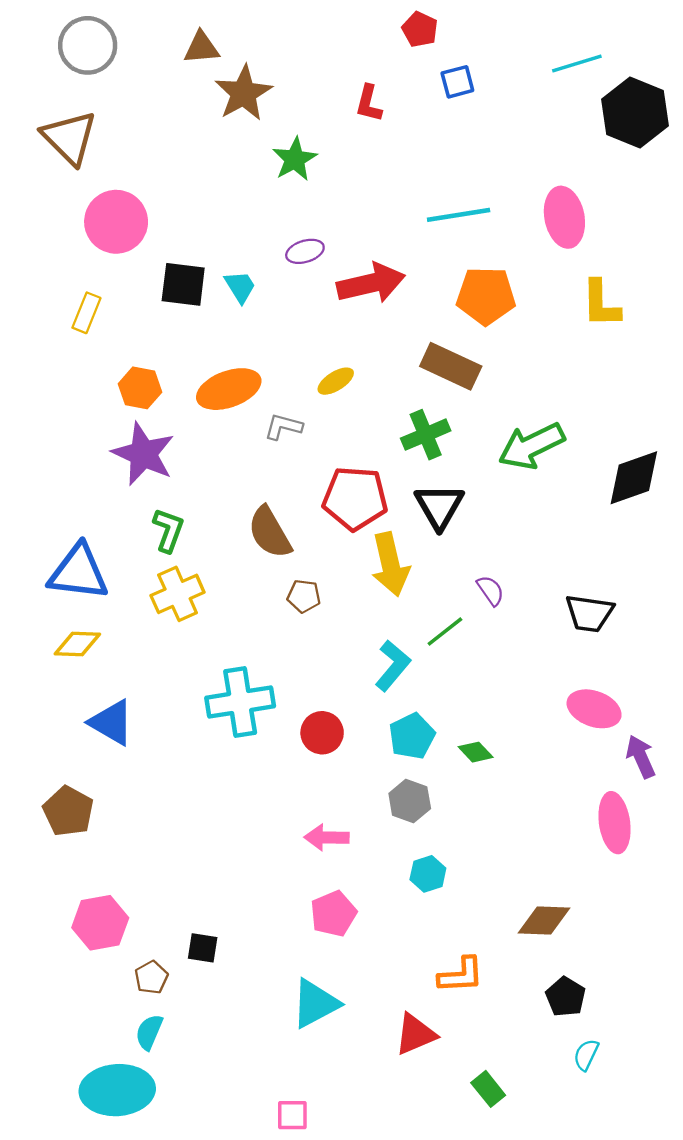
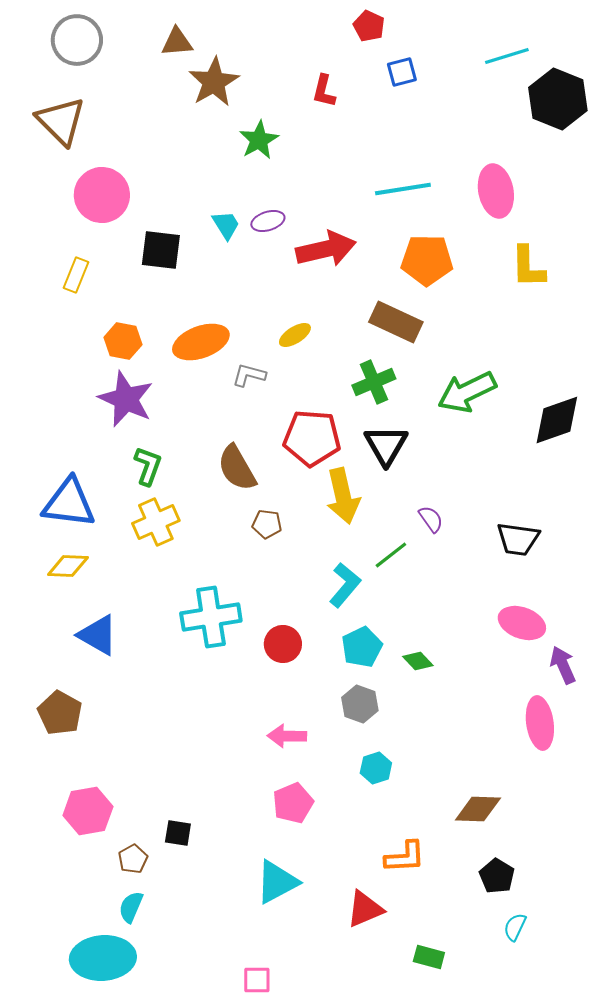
cyan trapezoid: (240, 287) -> (226, 225), moved
green rectangle: (488, 1089) -> (429, 957), turned -36

